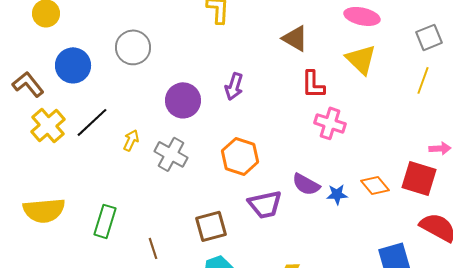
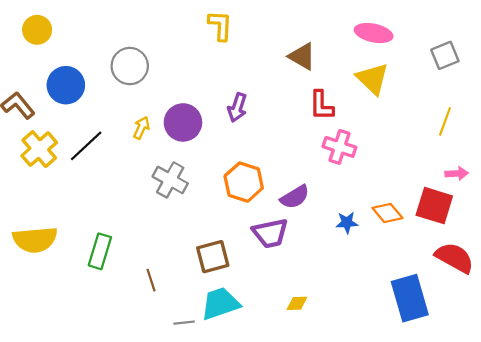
yellow line: (423, 80) -> (445, 121), moved
yellow arrow: (131, 140) -> (141, 128), moved
purple semicircle: (306, 184) -> (295, 197), moved, turned -60

